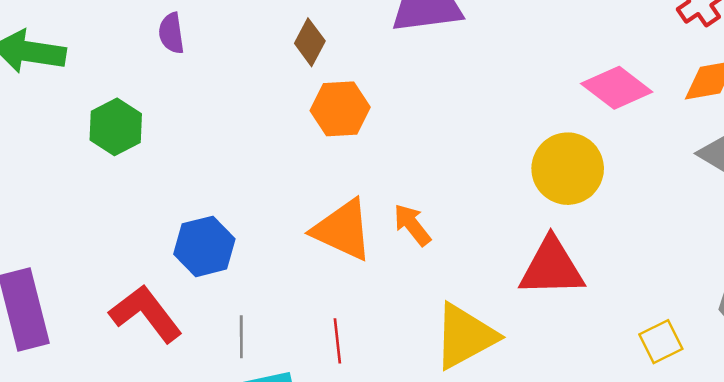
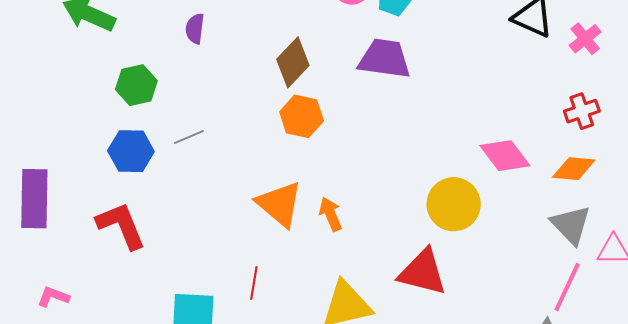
brown diamond: (310, 42) -> (293, 62), size x1.4
blue hexagon: (204, 246) -> (131, 151), moved
gray line: (241, 337) -> (189, 137), moved, turned 52

